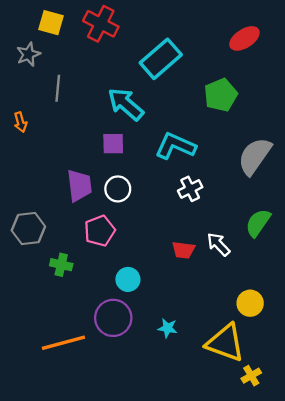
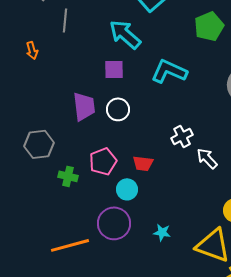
white cross: (190, 189) -> (182, 136), moved
pink pentagon: (100, 231) -> (103, 161), moved
red trapezoid: (183, 250) -> (143, 163), moved

